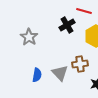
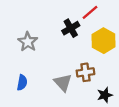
red line: (84, 11) -> (90, 12), turned -56
blue semicircle: (37, 75) -> (22, 83), moved

